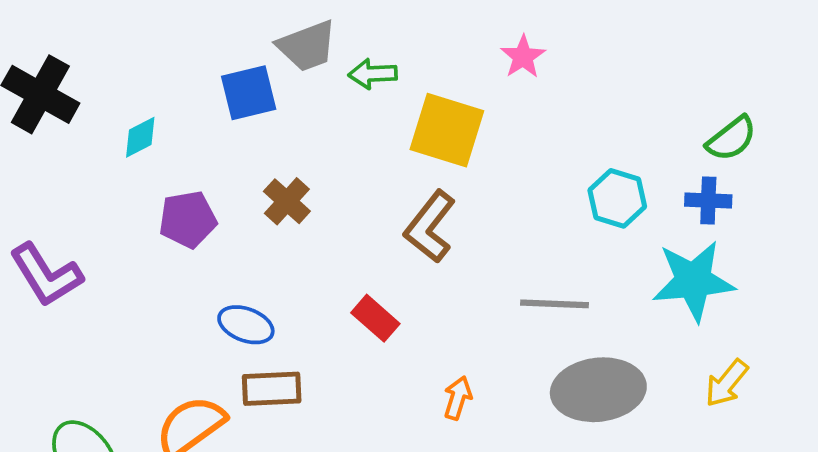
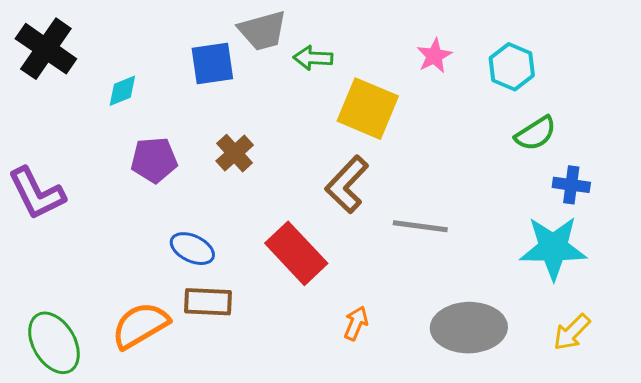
green semicircle: (731, 139) -> (536, 133), moved
cyan hexagon: (617, 198) -> (512, 67), moved
gray line: (554, 304) -> (420, 226), moved
red rectangle: (375, 318) -> (296, 253), size x1.6

